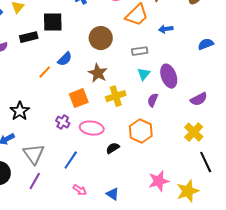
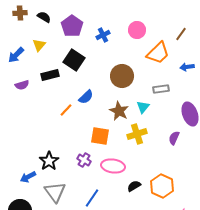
black square: (53, 22) -> (74, 60), turned 35
cyan triangle: (144, 74) -> (143, 107), moved
orange square: (79, 98) -> (100, 136), turned 30
black star: (20, 111) -> (49, 161), moved
orange hexagon: (141, 131) -> (162, 186), moved

